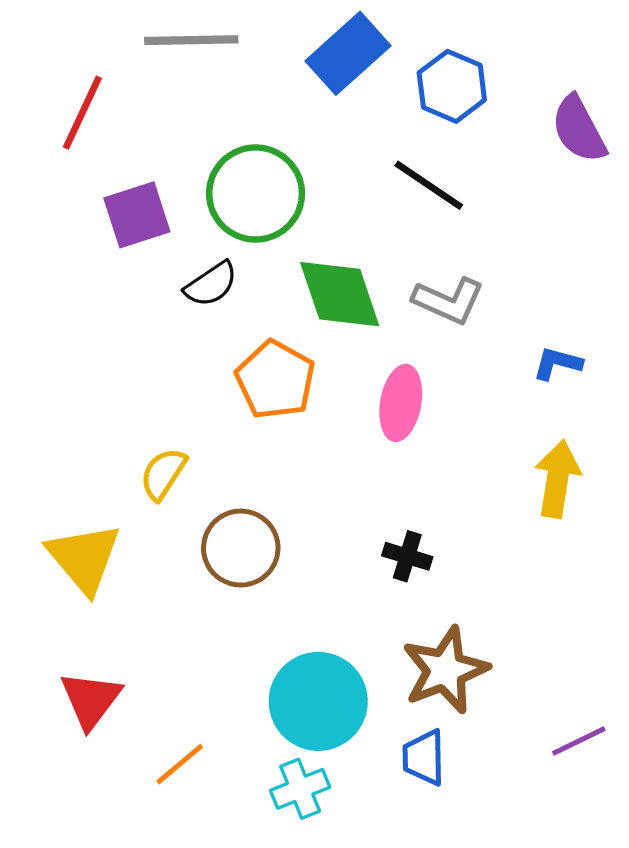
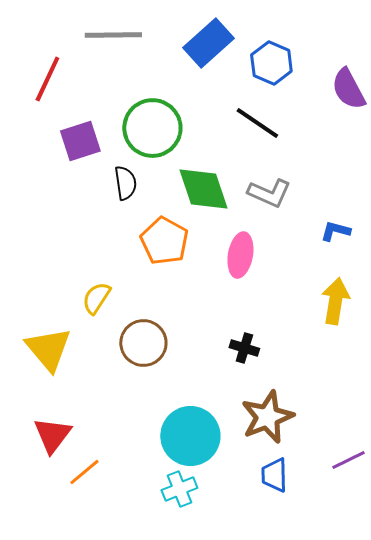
black semicircle: (211, 284) -> (125, 183), turned -64
blue trapezoid: (424, 757) -> (274, 475), moved
orange line: (180, 764) -> (84, 472), moved

